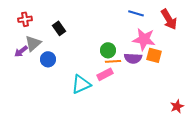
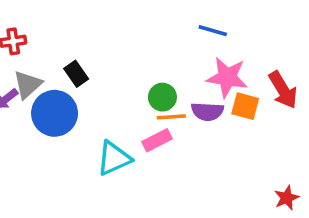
red arrow: (169, 19) -> (283, 90), moved
black rectangle: (59, 28) -> (76, 74), moved
blue circle: (48, 59) -> (55, 113), size x1.6

